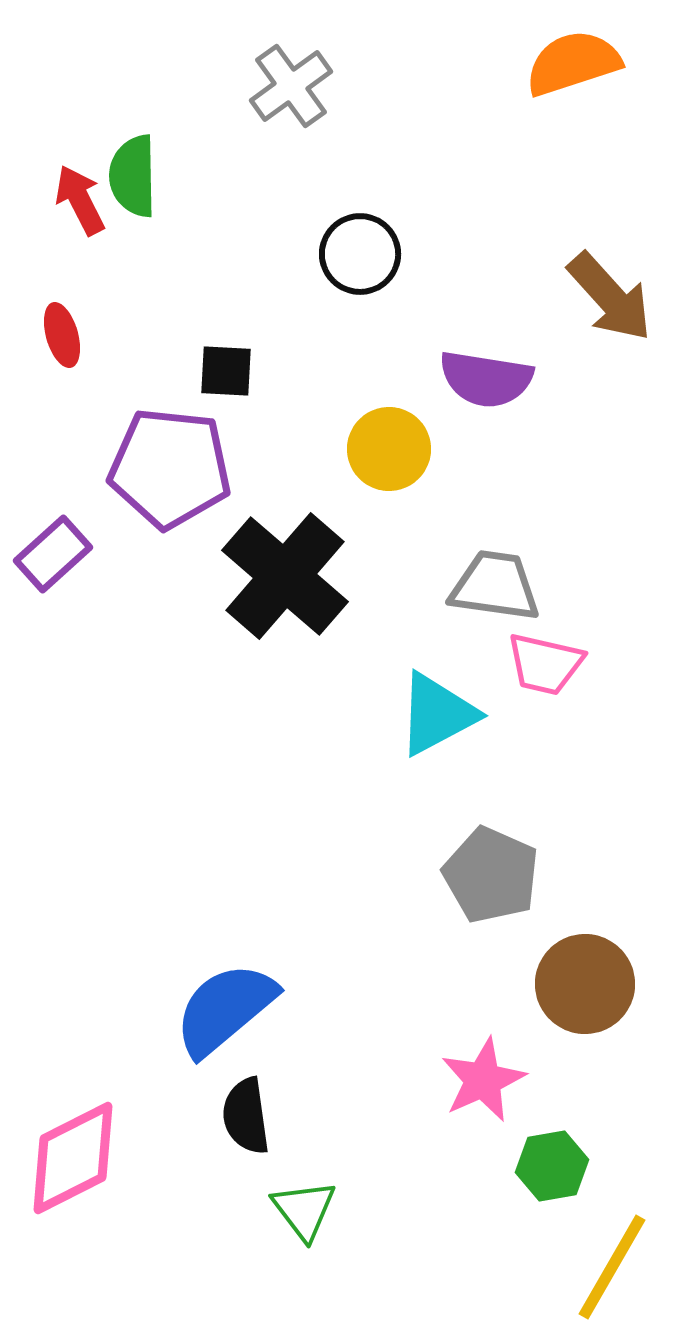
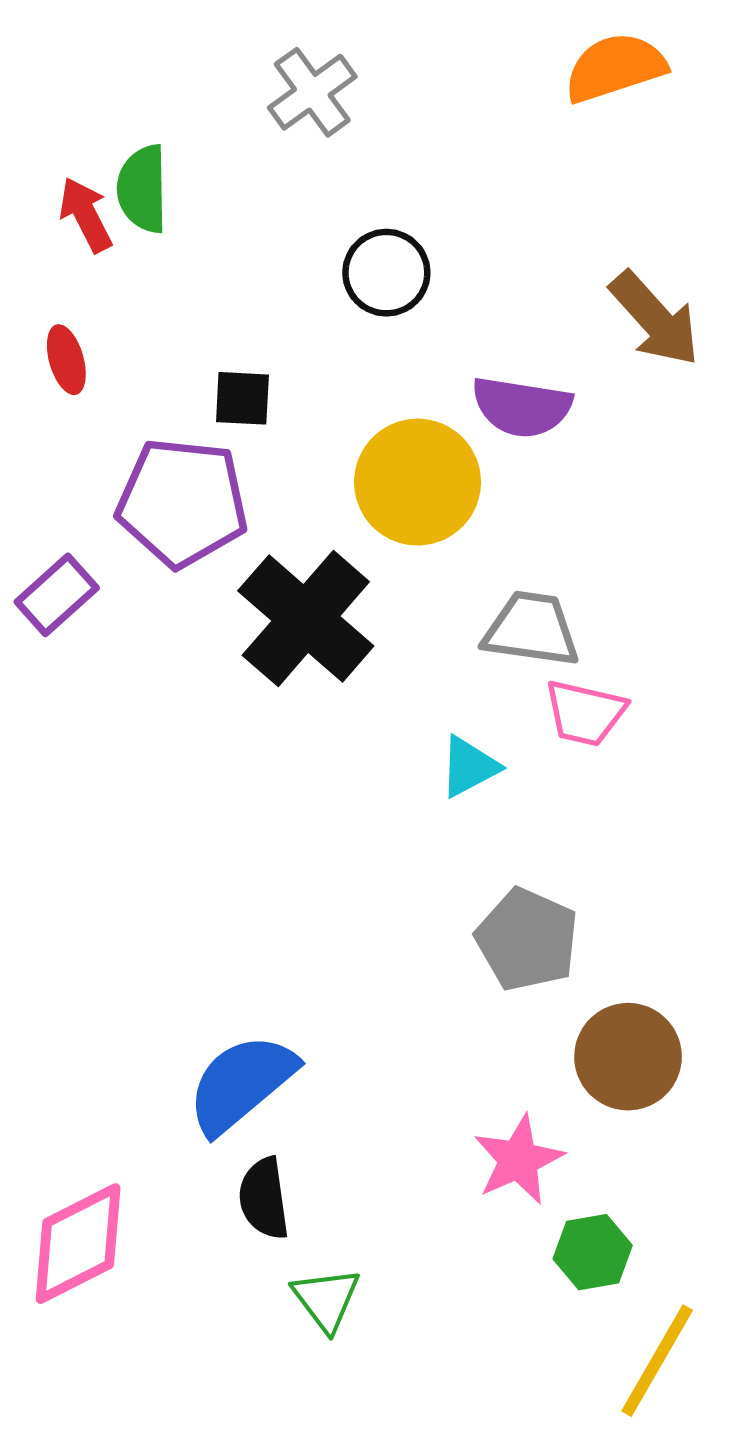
yellow circle: (389, 449) -> (418, 482), size x1.4
cyan triangle: (437, 714) -> (469, 767), size x0.7

